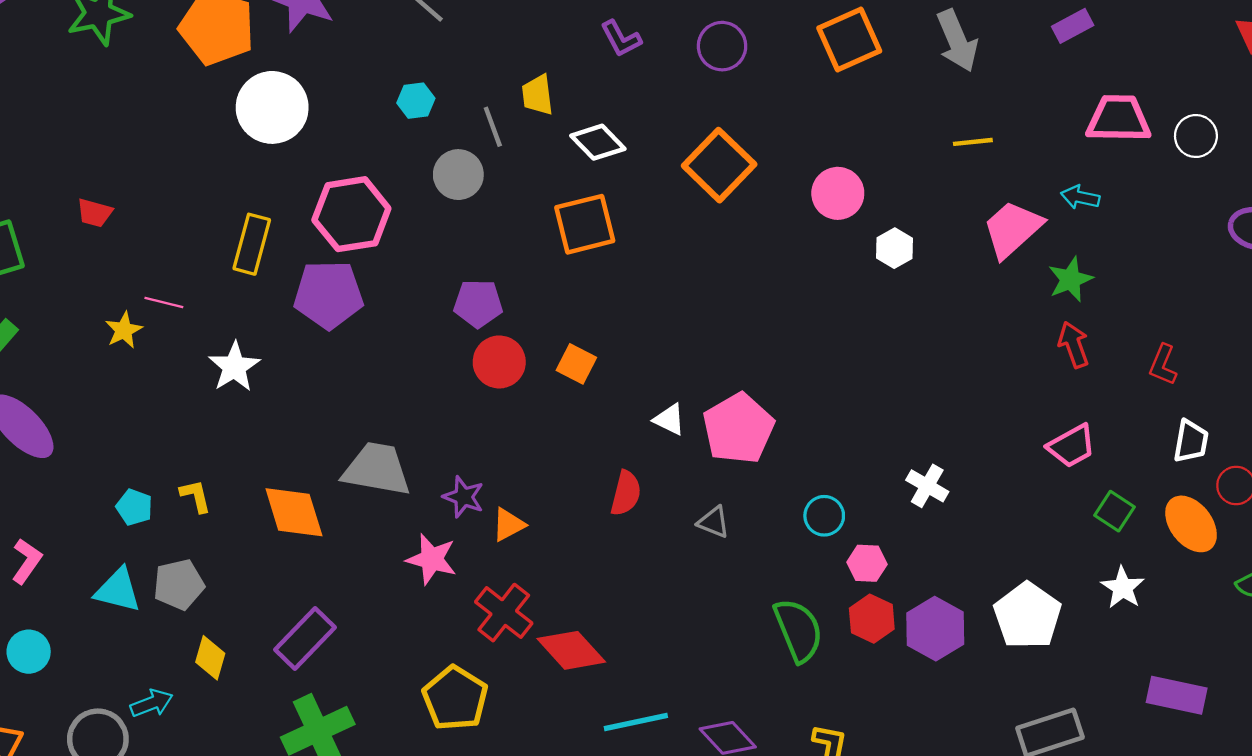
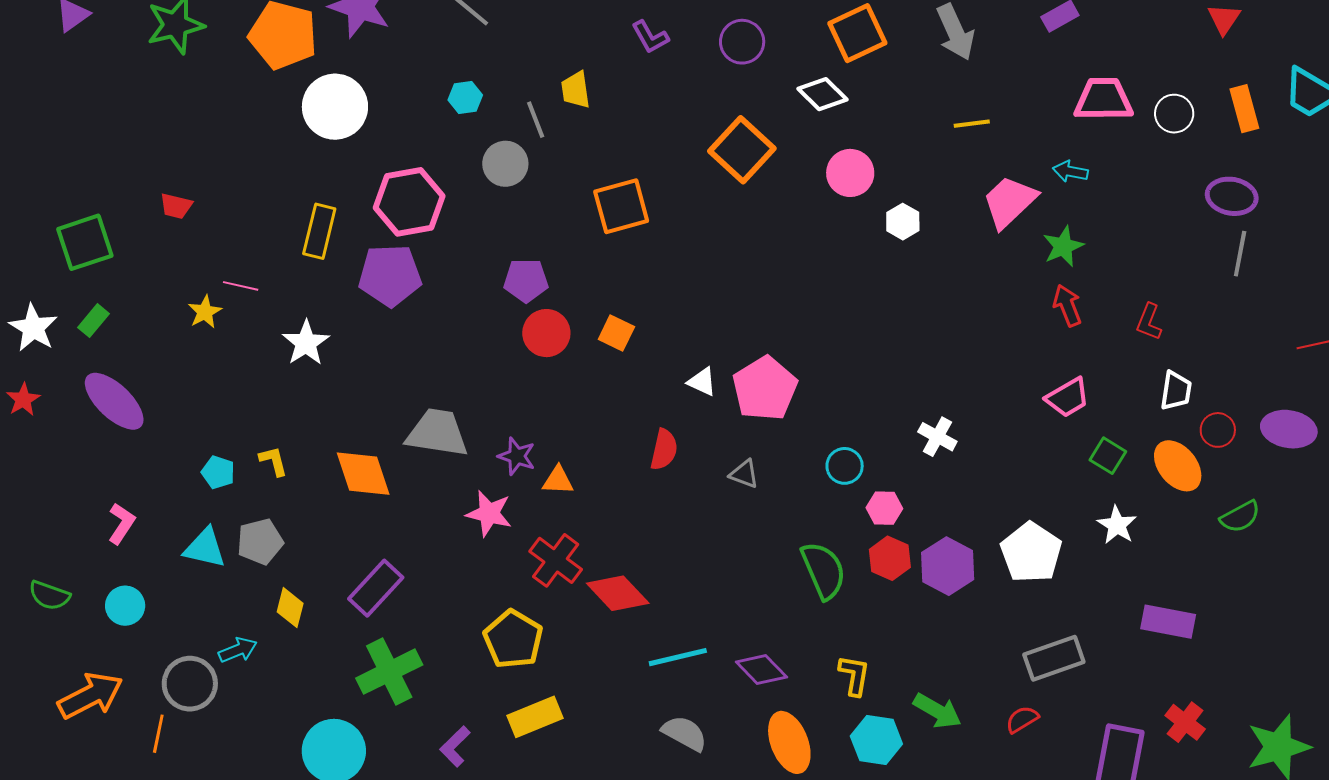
white diamond: (598, 142) -> (823, 94), moved
orange triangle: (508, 525) -> (558, 480), turned 32

